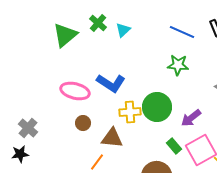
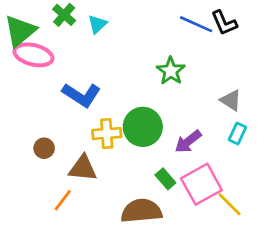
blue line: (182, 32) -> (196, 24), moved
green star: (178, 65) -> (171, 71), turned 30
pink ellipse: (75, 91) -> (33, 55), moved

